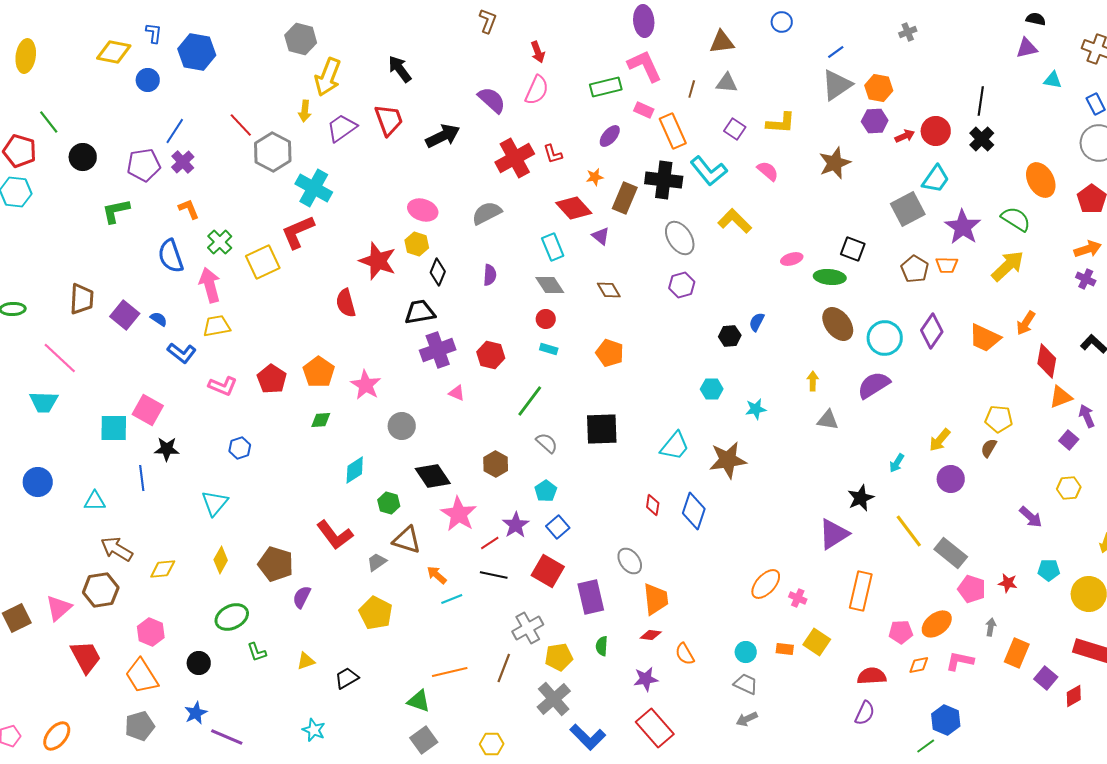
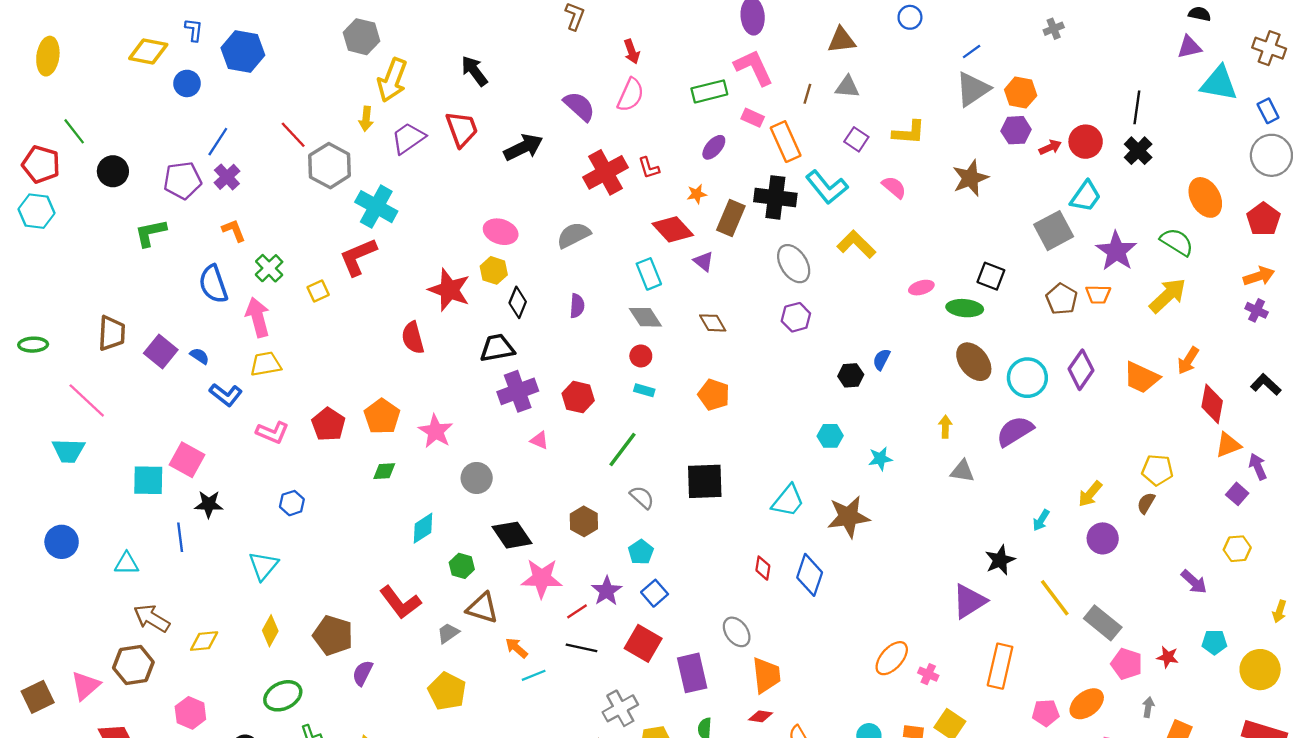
cyan triangle: (1053, 80) -> (1219, 83), size x1.8
yellow square: (263, 262) -> (318, 291), size x0.6
pink star: (459, 514) -> (542, 578), turned -30

